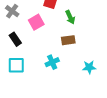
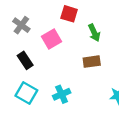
cyan cross: (52, 62) -> (62, 94), moved
cyan square: (16, 65) -> (26, 93), turned 30

